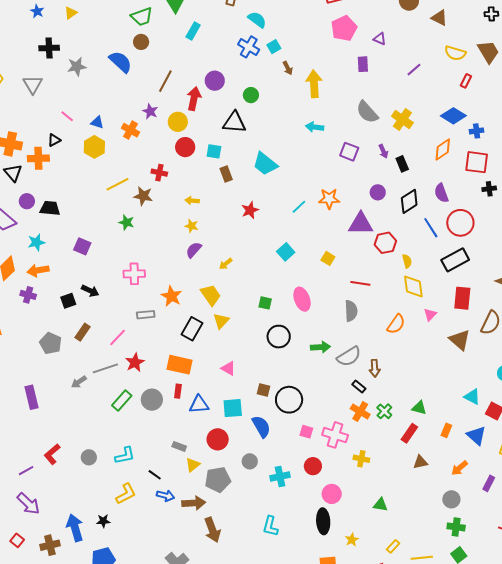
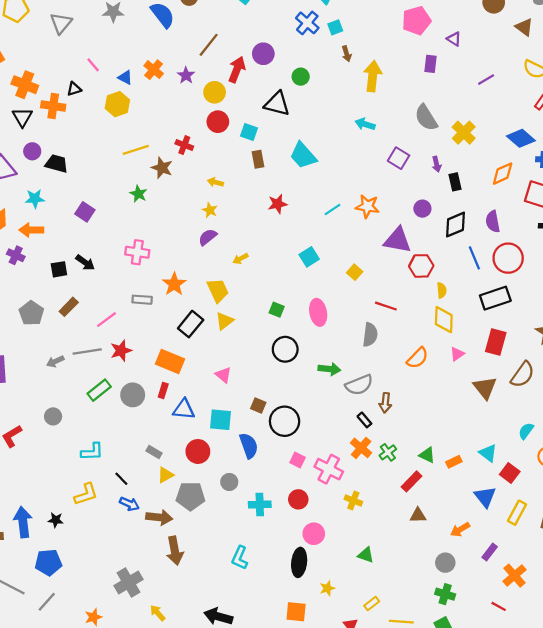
orange cross: (130, 130) -> (154, 70), moved
orange rectangle: (446, 430) -> (454, 462), moved, turned 32
gray circle: (89, 457) -> (53, 416), moved

